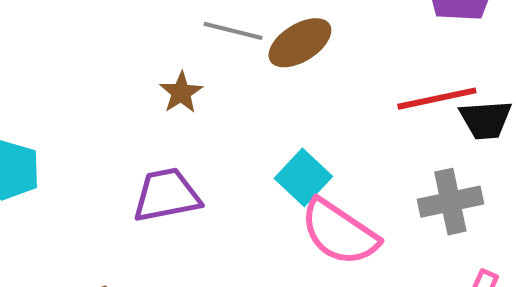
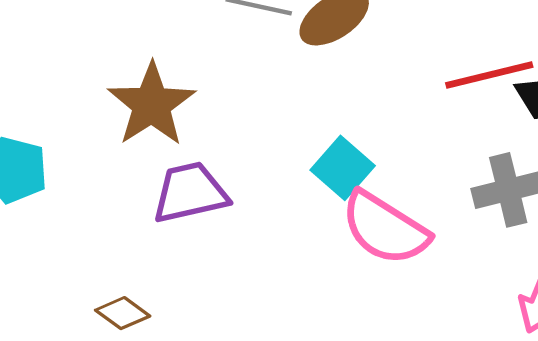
brown star: (181, 93) -> (152, 105), moved, size x1.8

